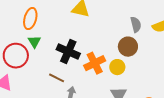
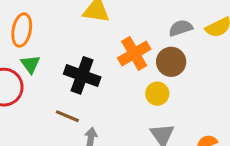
gray semicircle: (136, 25) -> (181, 28), turned -91
orange cross: (95, 63) -> (134, 54), moved

